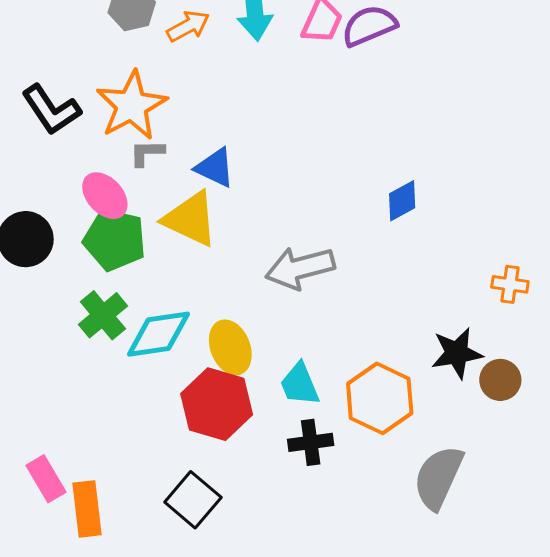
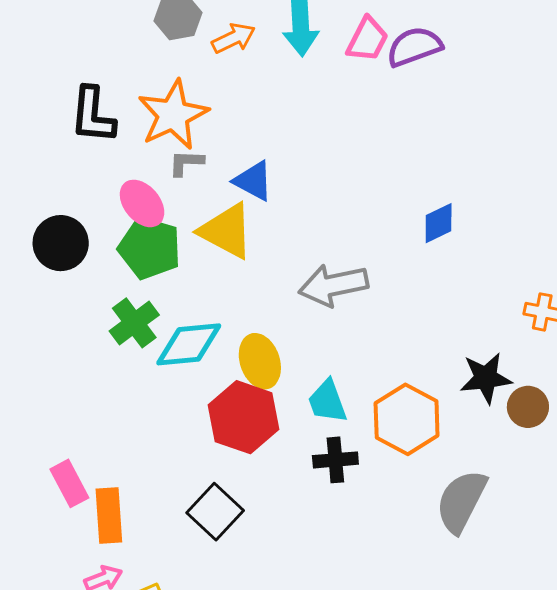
black L-shape: (51, 110) -> (93, 115), turned 36

